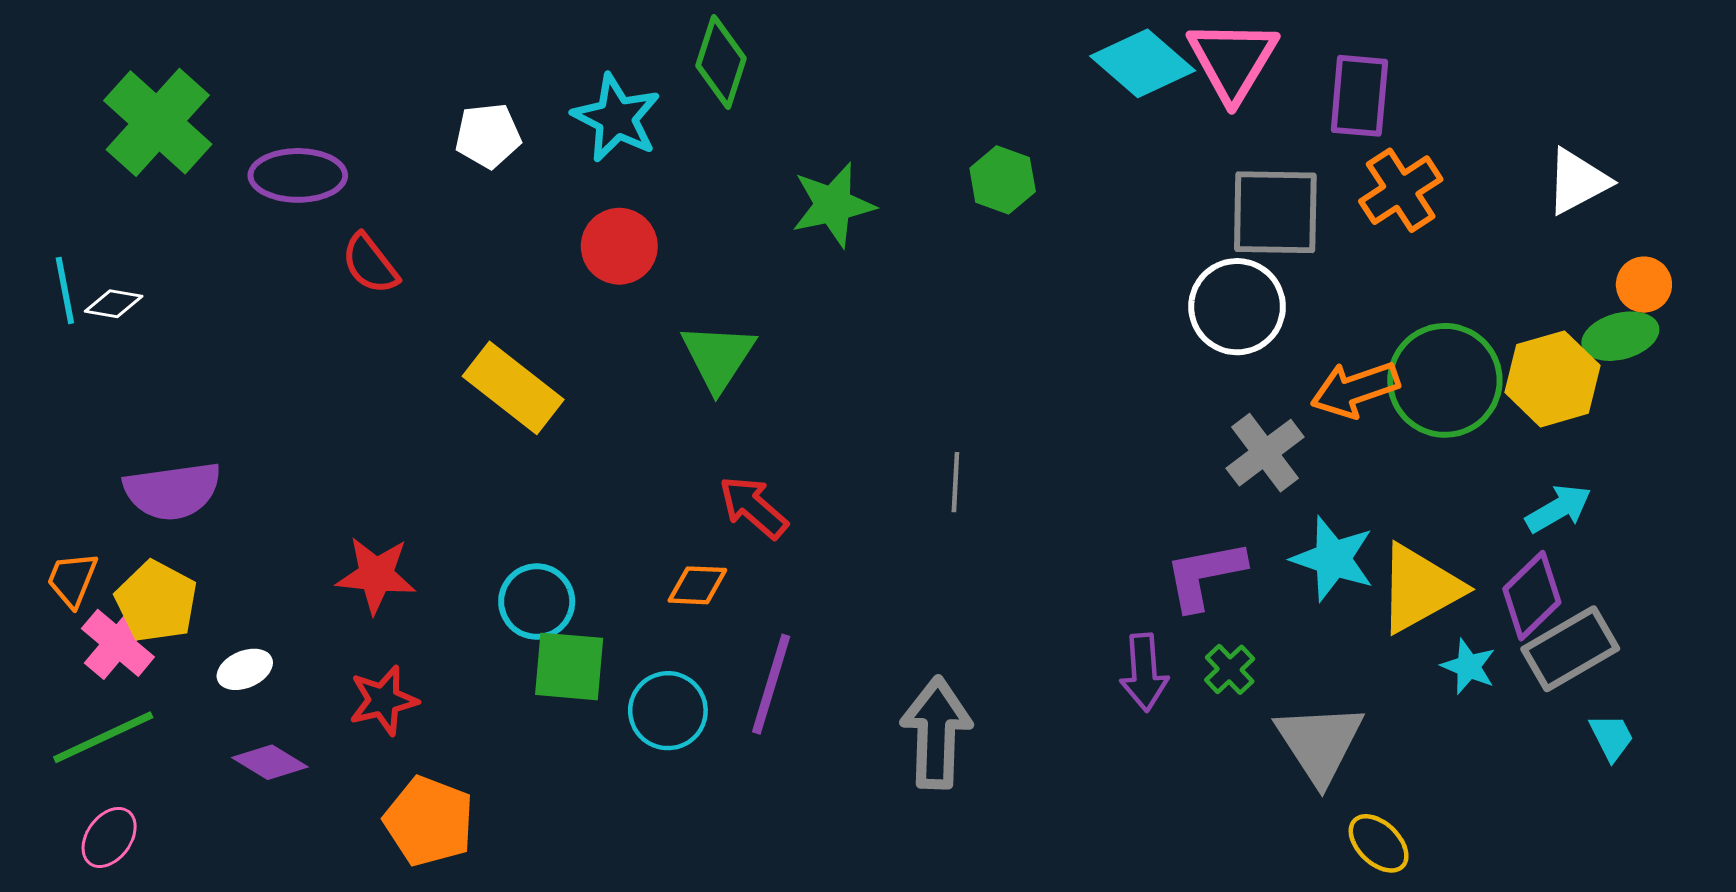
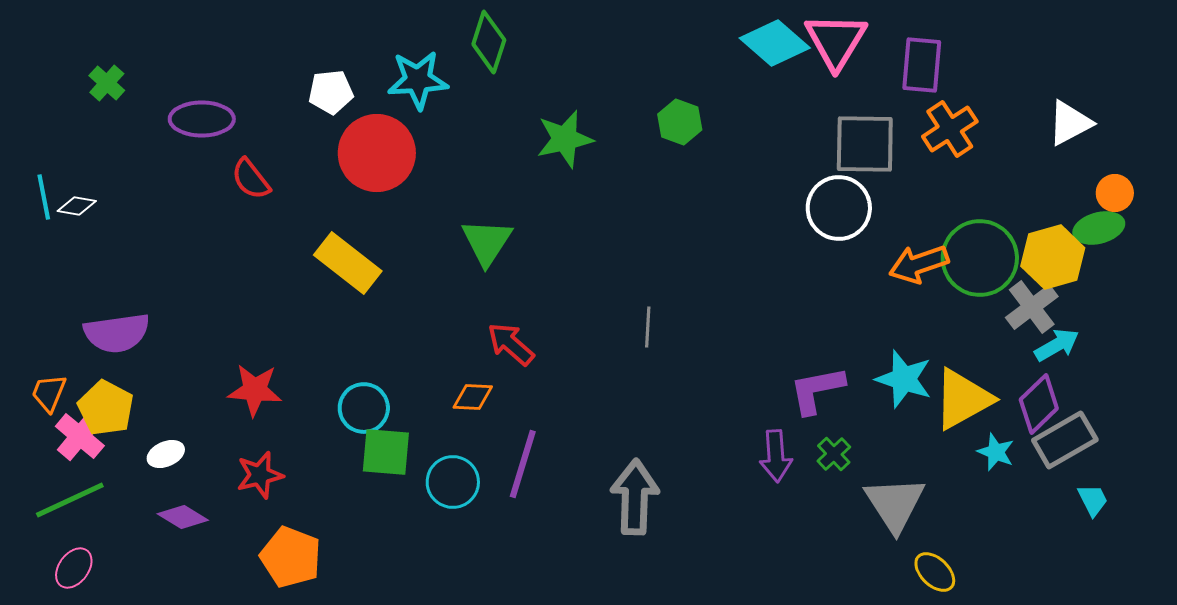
cyan star: (616, 118) -> (418, 80), turned -30
green cross: (158, 122) -> (107, 83), size x0.5
red circle: (619, 246) -> (377, 153), moved, size x1.5
gray cross: (1265, 453) -> (1032, 307), moved

